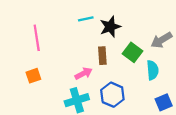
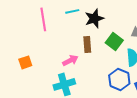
pink line: (37, 38) -> (43, 19), moved
blue hexagon: (112, 95) -> (119, 79), moved

